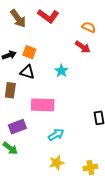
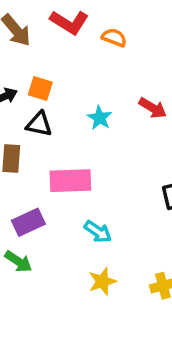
orange semicircle: (89, 27) -> (114, 37), moved
red arrow: (83, 47) -> (153, 108), moved
cyan arrow: (56, 135) -> (98, 232), turned 70

